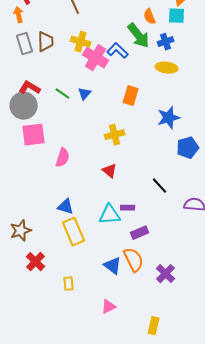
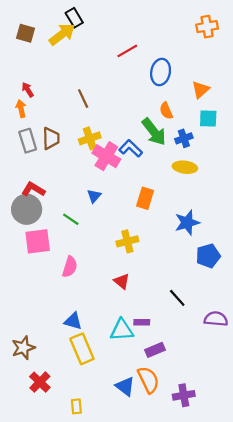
cyan square: (177, 16) -> (208, 118), moved
yellow cross: (81, 42) -> (90, 138), turned -36
green line: (63, 94) -> (71, 219), moved
purple cross: (166, 274) -> (184, 395), turned 36

